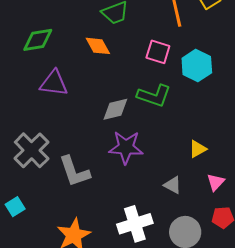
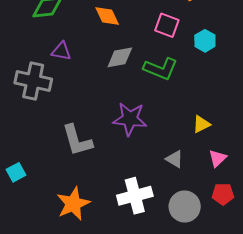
cyan hexagon: (197, 65) -> (205, 41), size x0.7
purple triangle: (54, 83) -> (61, 51), size x0.7
gray diamond: (115, 109) -> (120, 57), moved
gray cross: (32, 150) -> (33, 81), moved, turned -36

